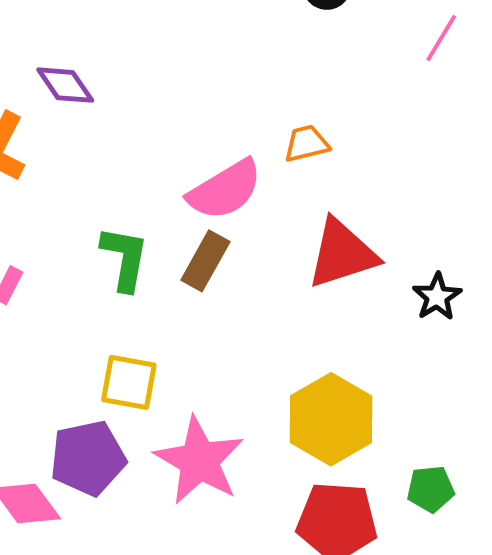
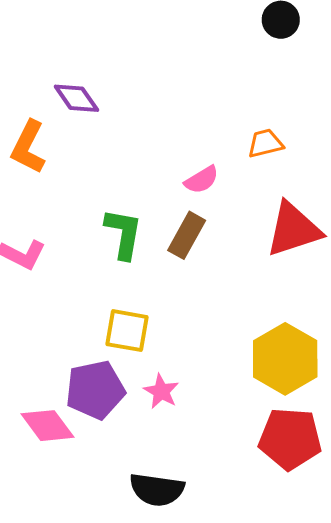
pink semicircle: (225, 190) -> (202, 180), size x0.6
pink star: (199, 461) -> (161, 391), moved, size x0.5

